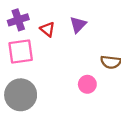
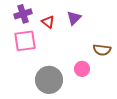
gray circle: (21, 95) -> (49, 80), moved

